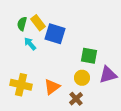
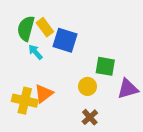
green semicircle: (22, 24) -> (26, 28), size x1.5
yellow circle: (82, 78) -> (87, 86), moved
orange triangle: (52, 87) -> (44, 94), moved

